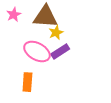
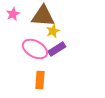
orange rectangle: (27, 82) -> (40, 80), moved

